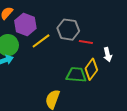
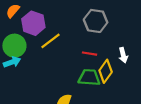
gray hexagon: (68, 30) -> (96, 21), moved
red line: (86, 42) -> (90, 54), moved

